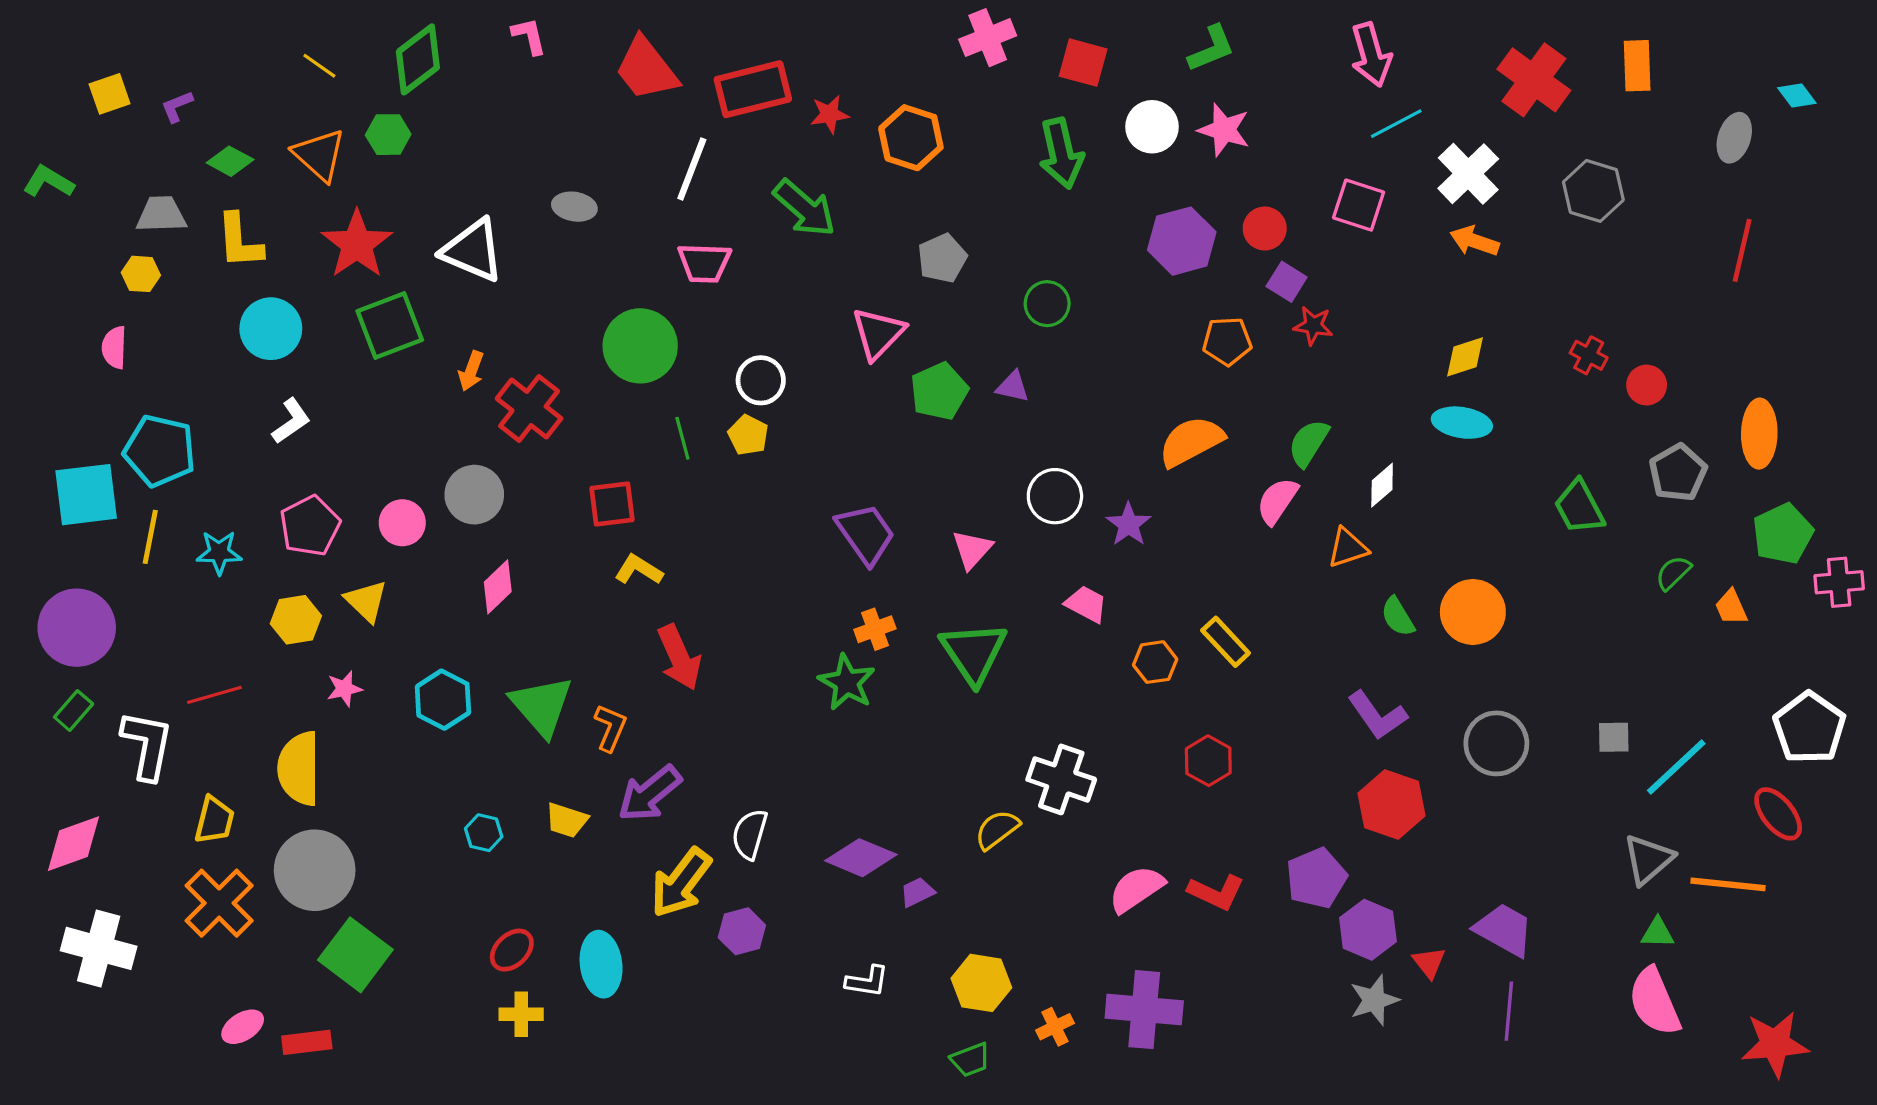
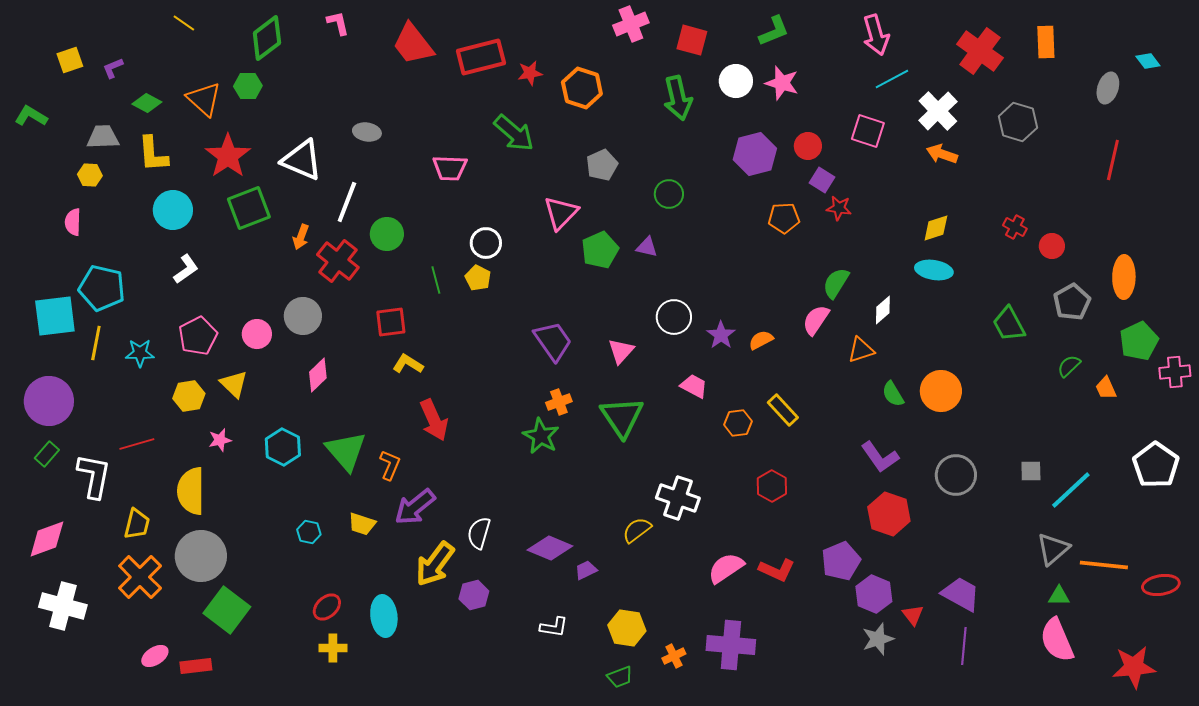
yellow line: (319, 66) -> (184, 23), moved
white line: (692, 169) -> (347, 202), moved
green circle: (640, 346) -> (387, 234), moved, size x0.7
orange semicircle: (1191, 441) -> (761, 340), moved, size x0.6
red ellipse: (1778, 814) -> (1161, 585), moved, turned -60

